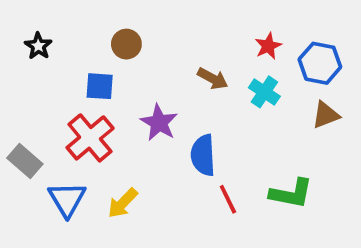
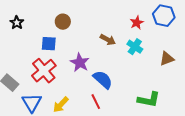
blue hexagon: (320, 63) -> (164, 16), moved
blue semicircle: (203, 155) -> (103, 80), turned 135
red line: (228, 199) -> (96, 102), moved

